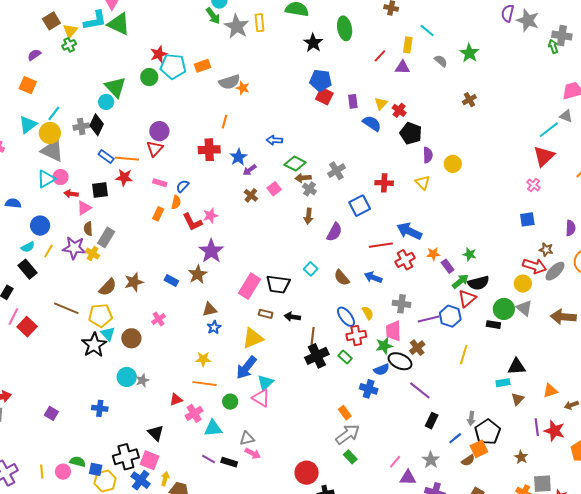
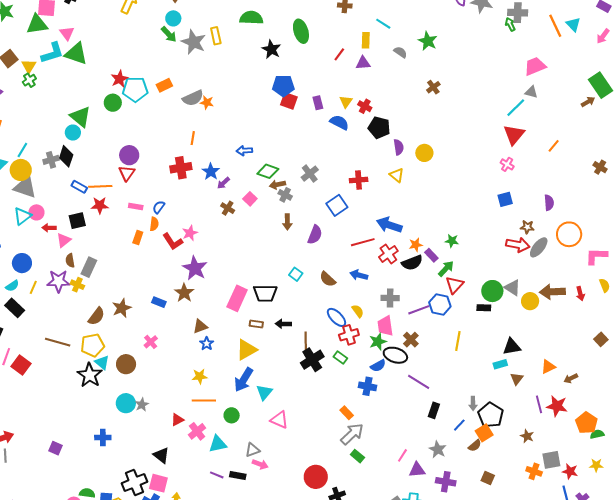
black semicircle: (478, 283) -> (412, 263), moved
yellow circle: (523, 284) -> (530, 301), moved
pink triangle: (261, 398) -> (279, 420), moved

